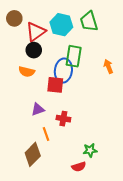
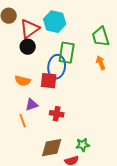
green trapezoid: (89, 21) -> (101, 37), moved
orange semicircle: (27, 72) -> (23, 81), moved
orange line: (46, 134) -> (23, 121), moved
brown diamond: (33, 154) -> (52, 148), moved, turned 35

